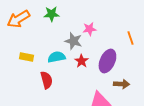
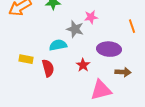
yellow rectangle: (26, 57) -> (26, 59), moved
red star: (81, 61) -> (83, 65), moved
purple ellipse: (107, 61) -> (109, 49), turned 70

